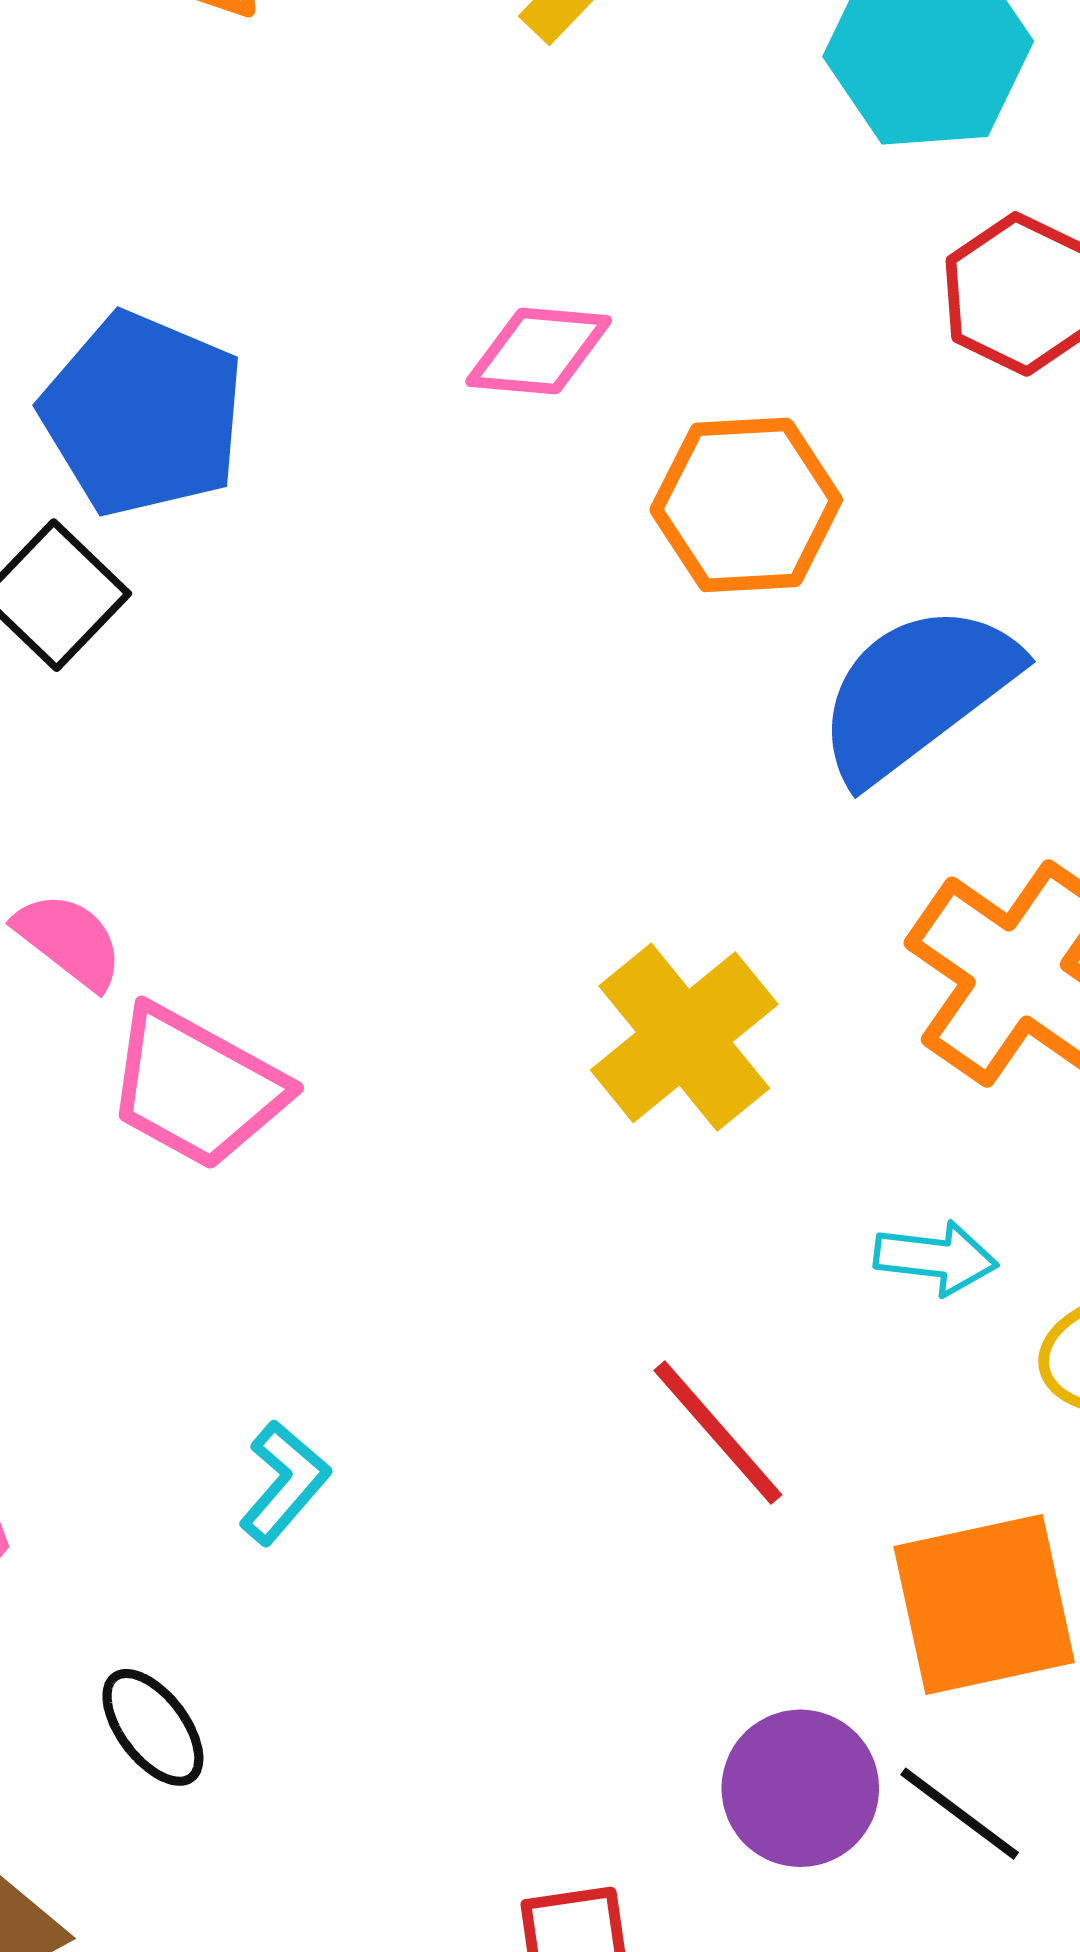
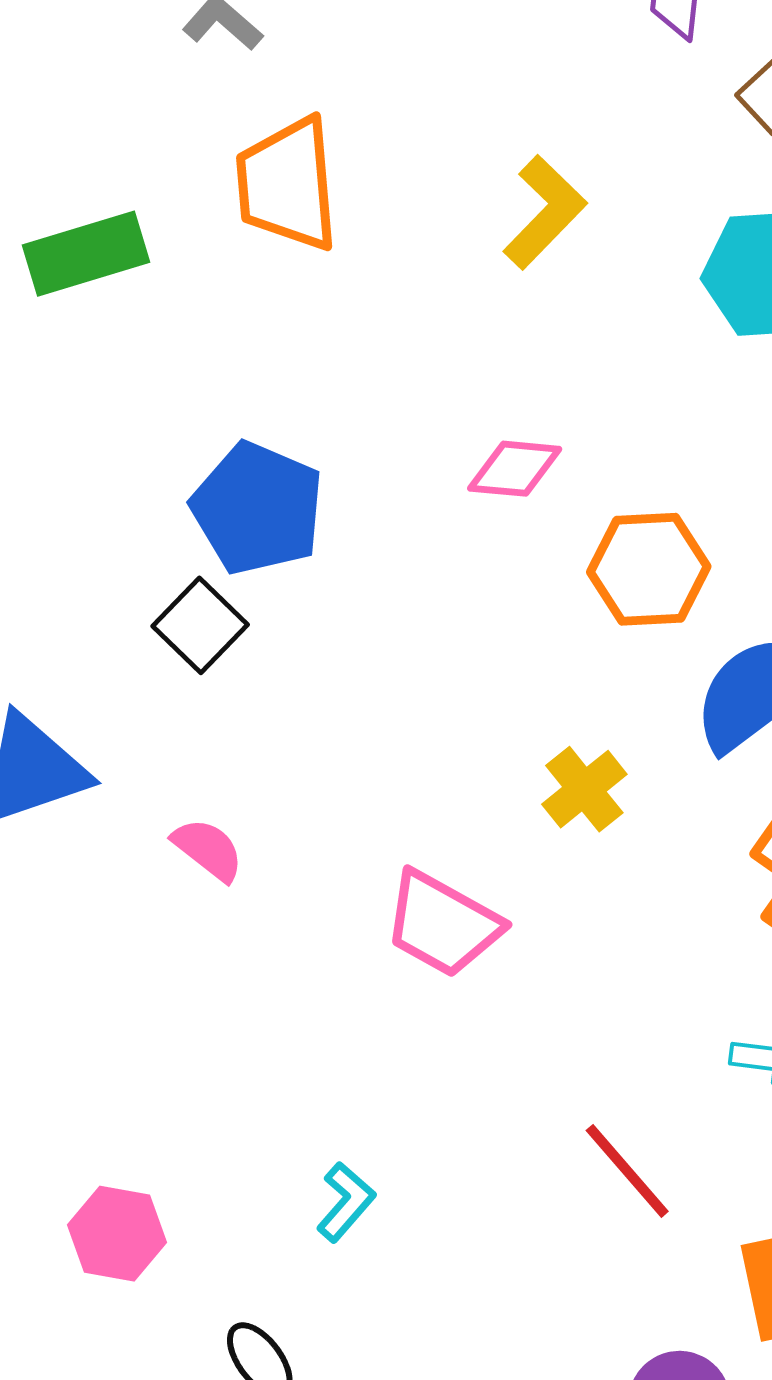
yellow cross: (684, 1037) -> (584, 789), moved, size x0.7
pink trapezoid: (196, 1087) -> (443, 924), moved

